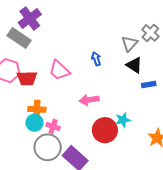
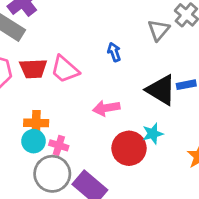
black triangle: (134, 65) -> (161, 90), moved, size x1.4
red trapezoid: (27, 78) -> (33, 69), moved

